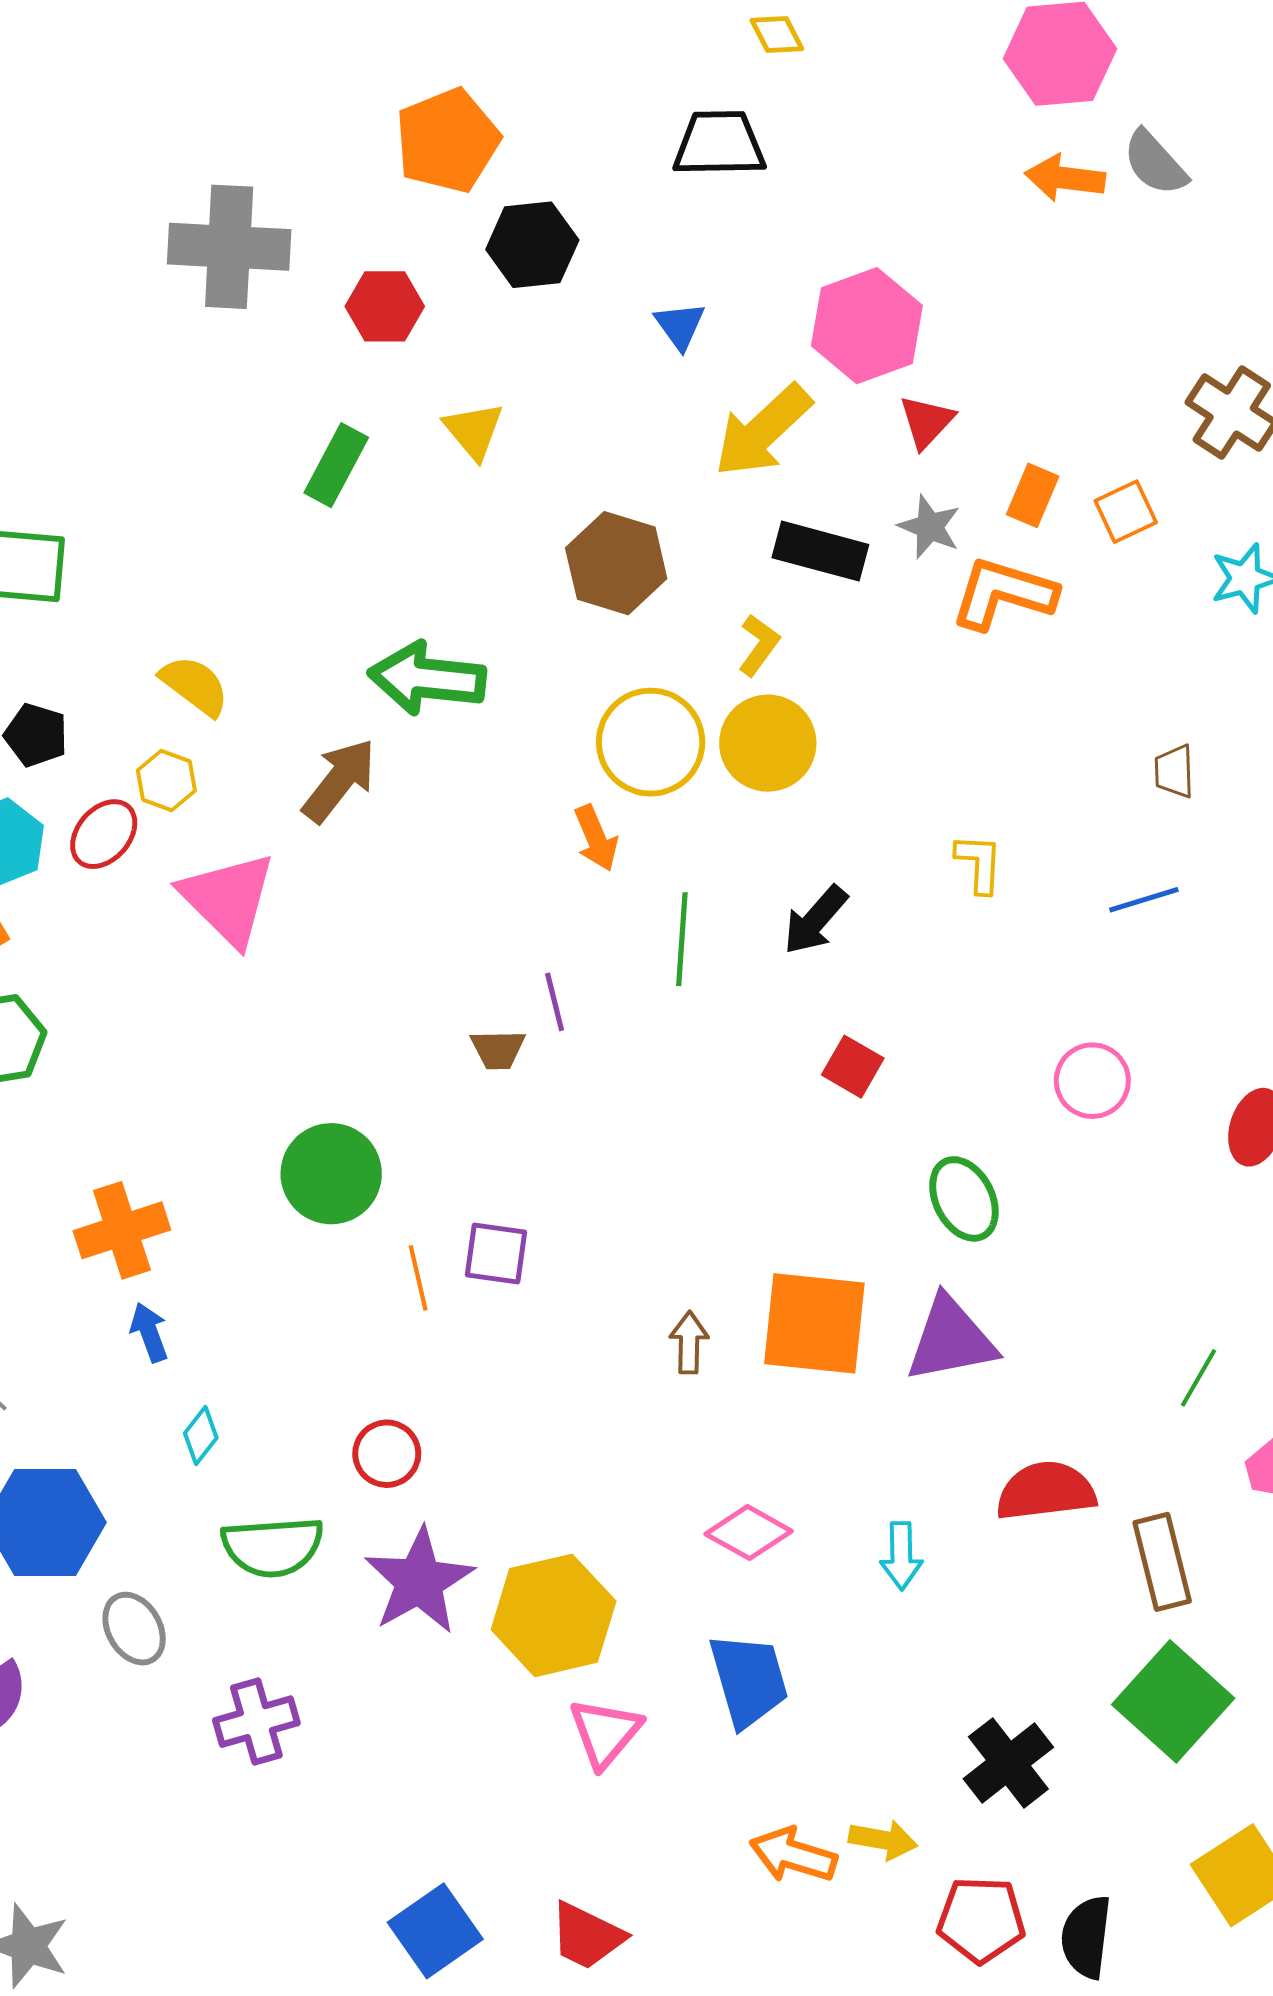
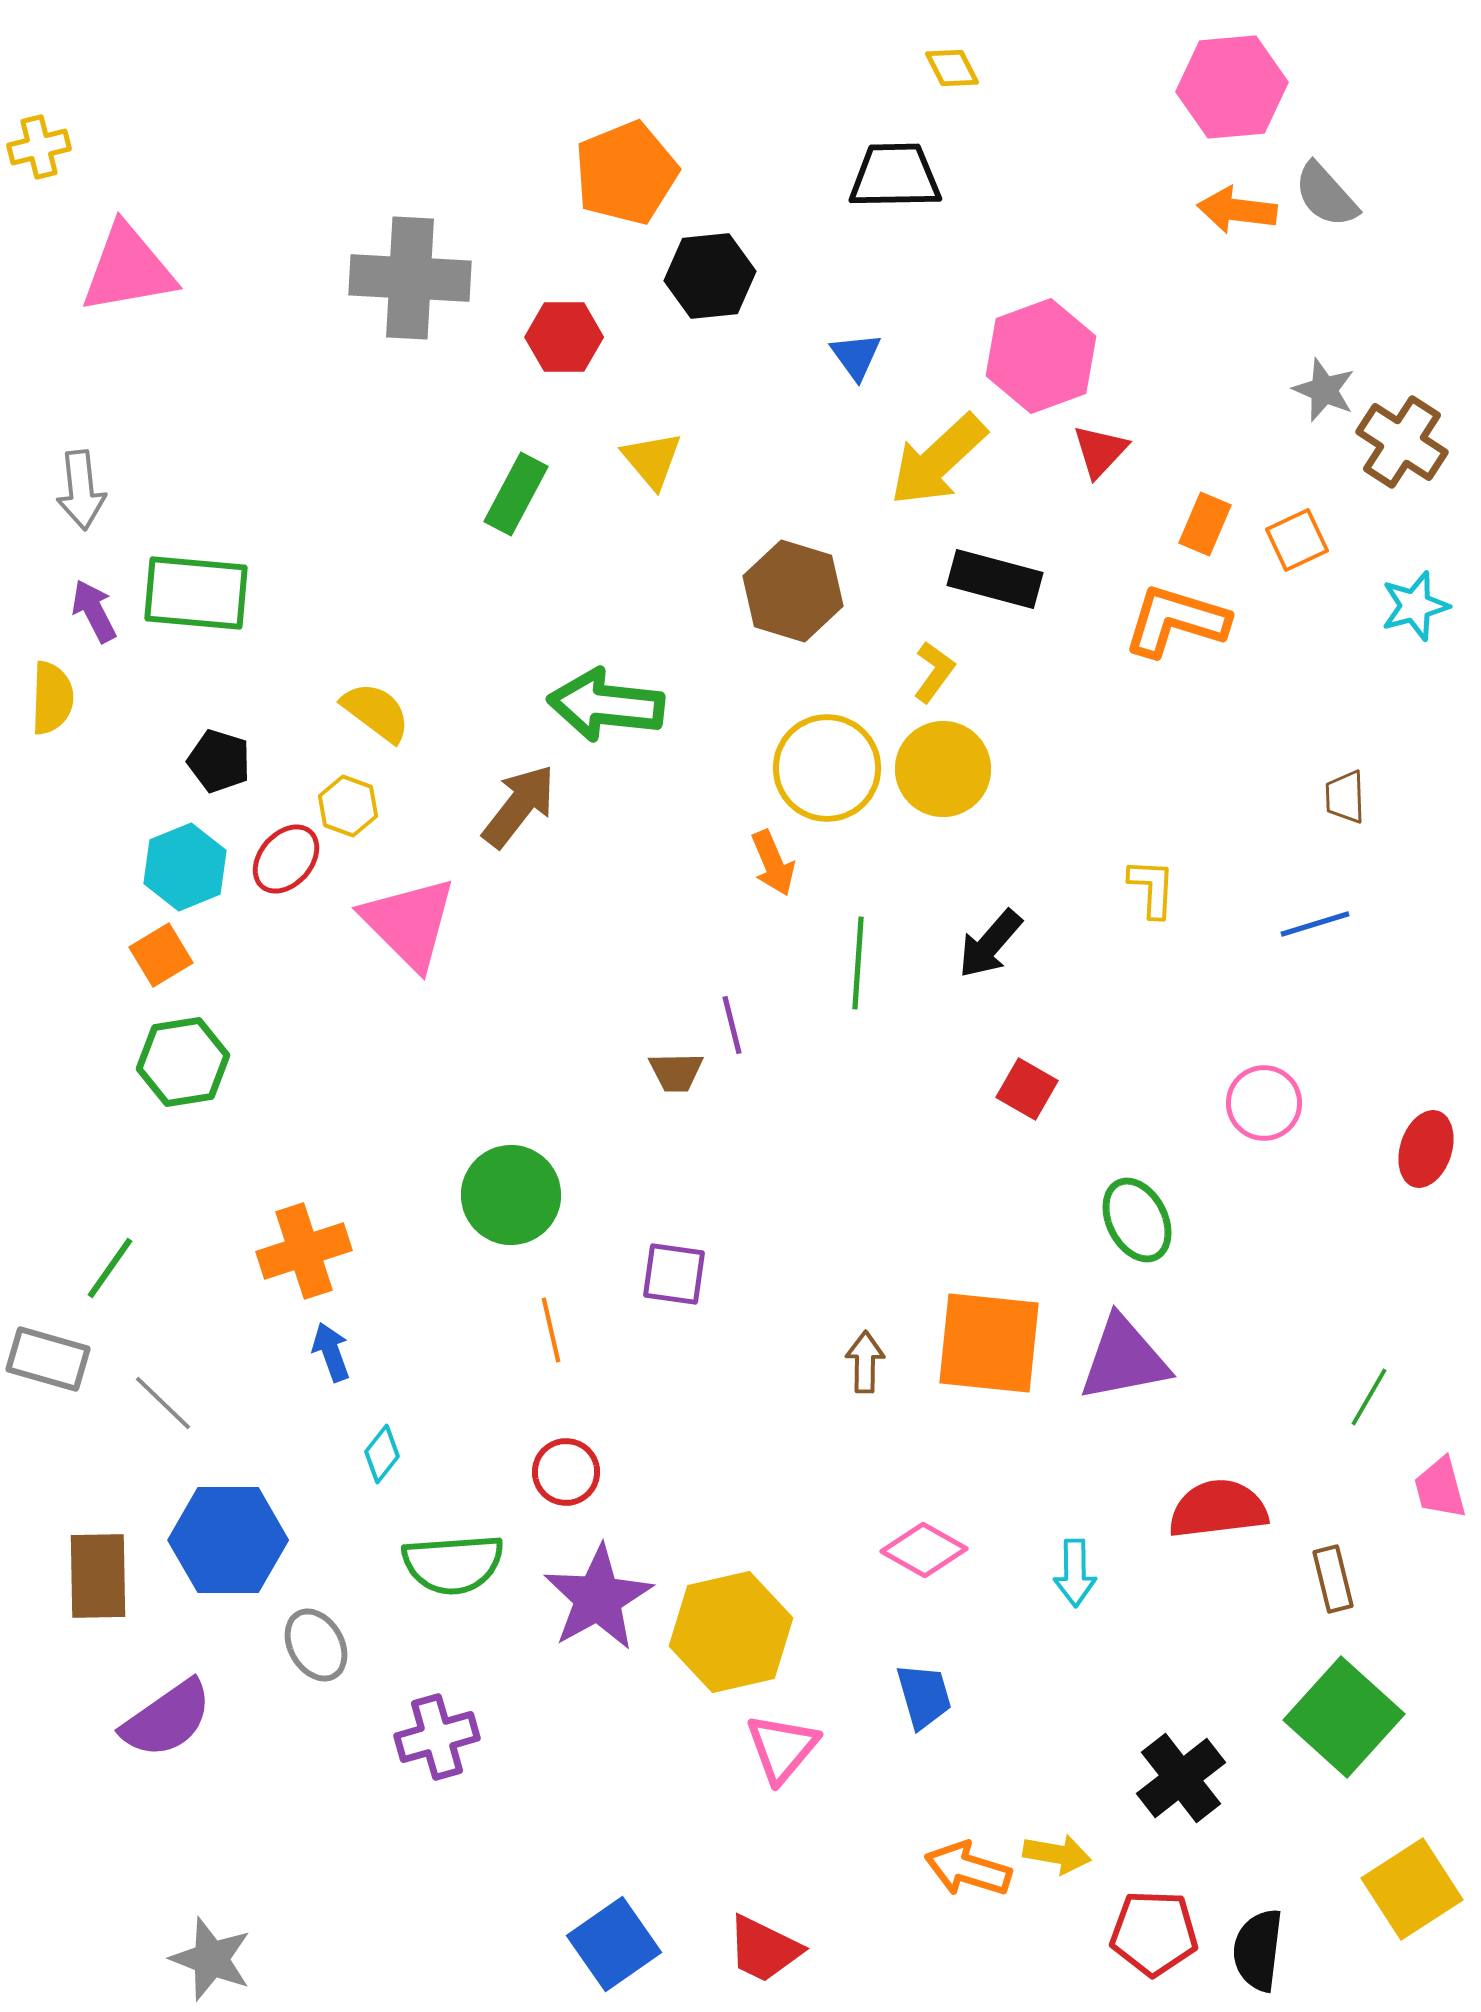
gray star: (930, 527) -> (1324, 390), moved
orange line: (418, 1278) -> (551, 1330), moved
brown rectangle: (1162, 1562) -> (1333, 1579), size x0.7
blue trapezoid: (749, 1680) -> (924, 1696), size x0.7

